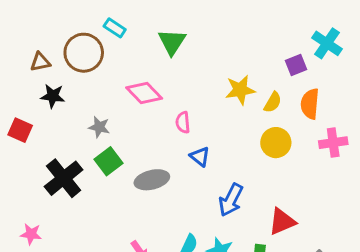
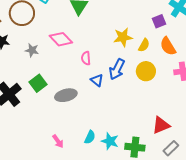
orange semicircle: (310, 104) -> (168, 46), turned -36
gray star: (99, 127) -> (32, 50), moved
blue arrow: (231, 200) -> (117, 69), moved
red triangle: (282, 222) -> (161, 125), moved

